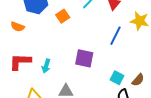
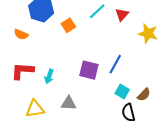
blue line: (115, 36) -> (115, 64), moved

